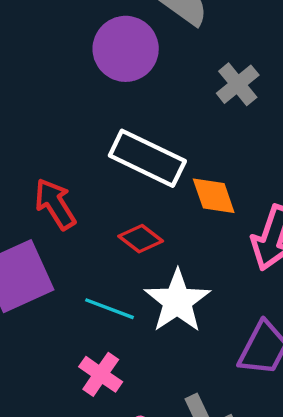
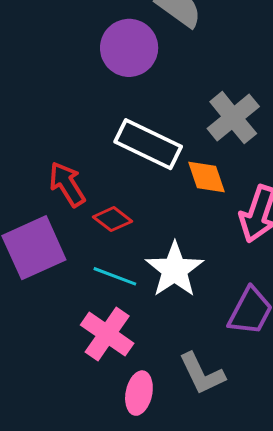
gray cross: (238, 84) -> (233, 118), moved, size x1.4
red diamond: (141, 239) -> (113, 219), moved
pink cross: (101, 374) -> (107, 334), size x1.4

